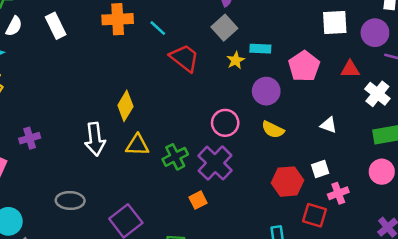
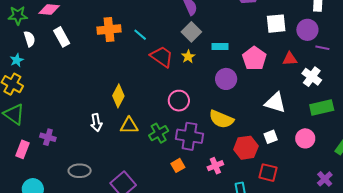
white semicircle: (14, 26) -> (30, 39), turned -42
yellow star: (236, 60) -> (188, 57), moved
pink circle: (225, 123) -> (179, 101), moved
white triangle: (329, 125) -> (275, 103), size x1.6
yellow semicircle: (273, 130) -> (221, 119), moved, size x1.4
purple cross: (30, 138) -> (48, 137), moved, turned 35
white arrow: (95, 139) -> (96, 123), size x0.7
purple cross: (215, 163) -> (190, 136), turned -32
pink circle: (382, 172) -> (305, 138), moved
pink cross: (338, 193) -> (215, 166), moved

